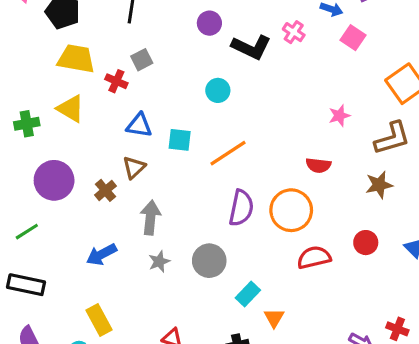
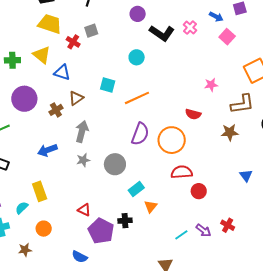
blue triangle: (139, 125) -> (62, 72), moved
red circle: (366, 243) -> (199, 191), moved

